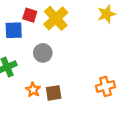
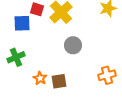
gray circle: (43, 53) -> (73, 45), moved

